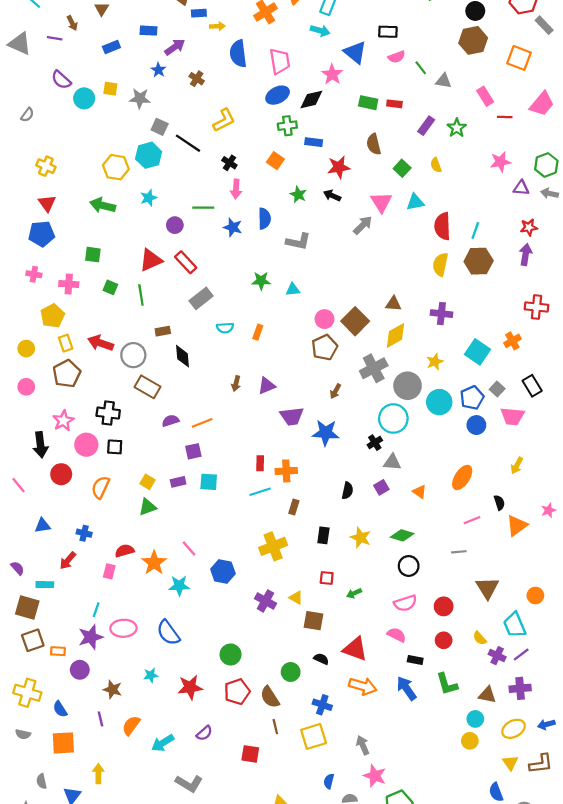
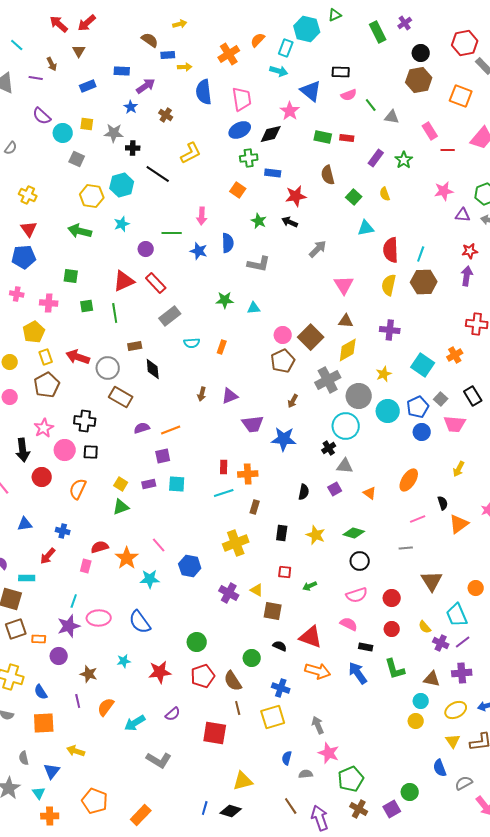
gray square: (160, 127) -> (77, 159), moved
black cross: (229, 163) -> (133, 148), moved, turned -32
pink triangle: (381, 202) -> (344, 285), moved
green square: (110, 287) -> (87, 306), turned -32
red square: (250, 754) -> (215, 733), size x1.4
yellow arrow: (98, 774) -> (76, 751), turned -72

